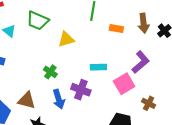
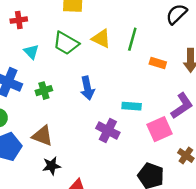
yellow triangle: (66, 39) -> (101, 39), moved, turned 36
green cross: (50, 72) -> (44, 91), moved, turned 32
blue arrow: (59, 99) -> (87, 88), moved

